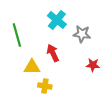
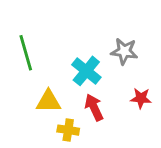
cyan cross: (57, 20) -> (86, 71), moved
red arrow: (53, 53) -> (94, 107), moved

